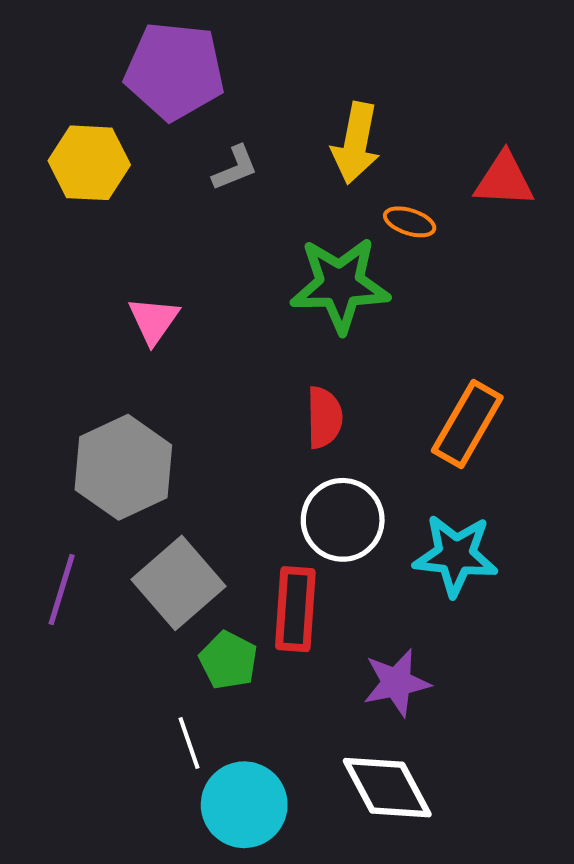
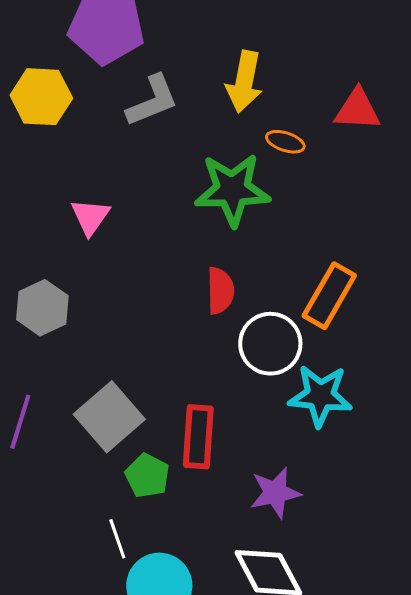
gray L-shape: (235, 168) -> (152, 101), size x1.5
gray hexagon: (123, 467) -> (42, 308), moved, size x0.7
white circle: (343, 520) -> (270, 344), moved

